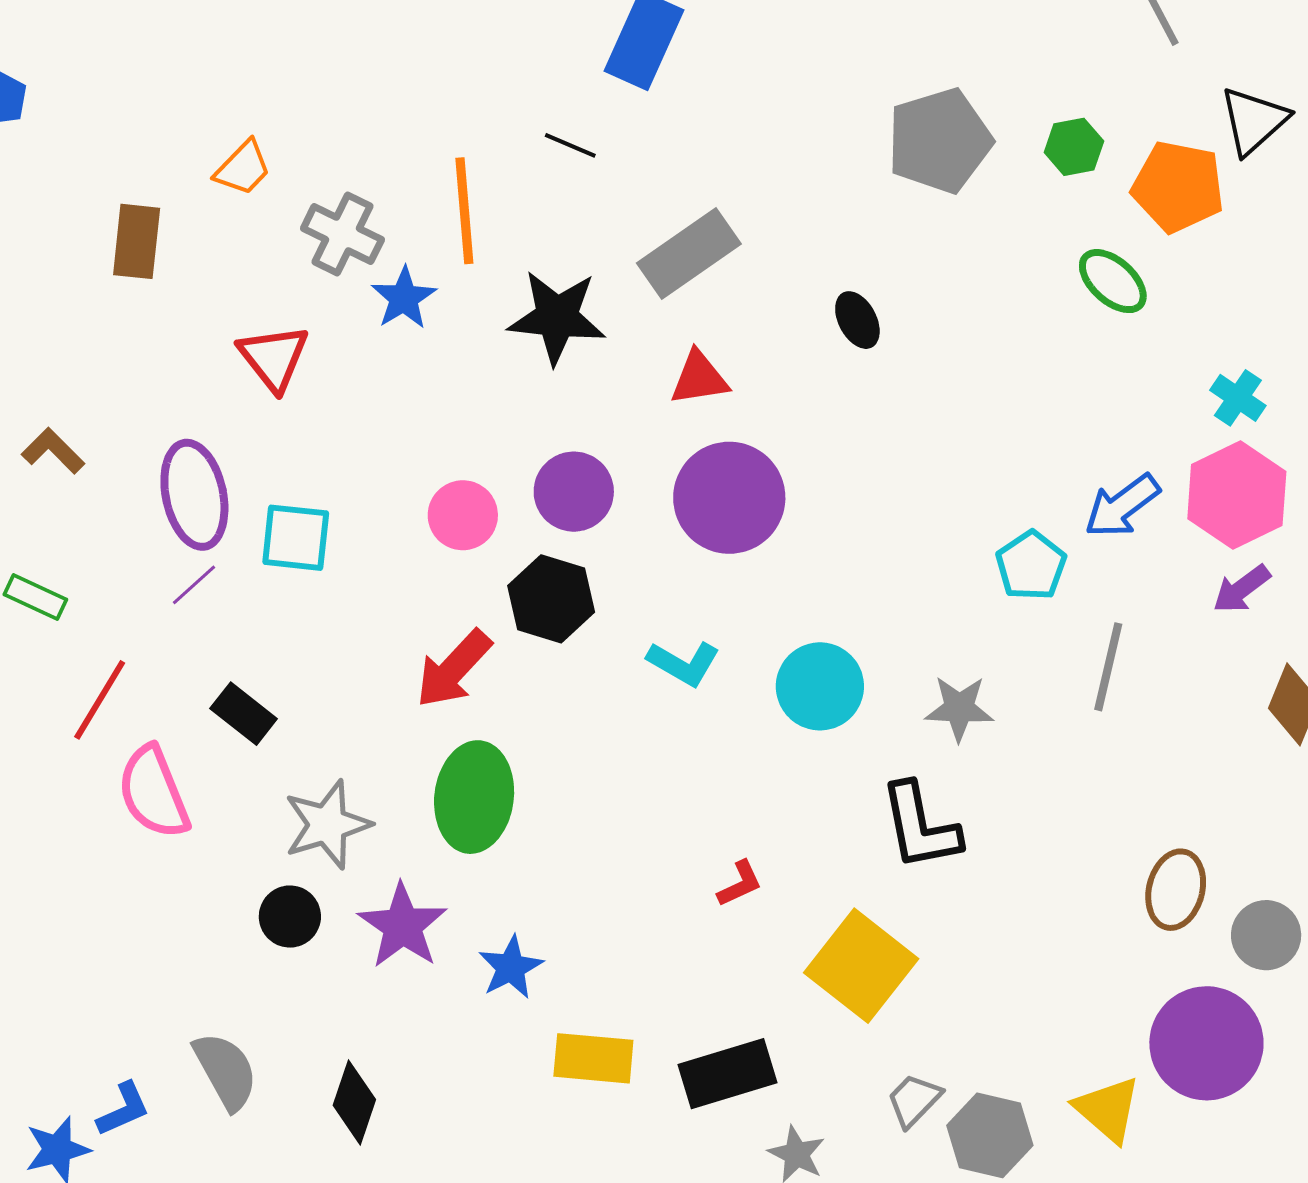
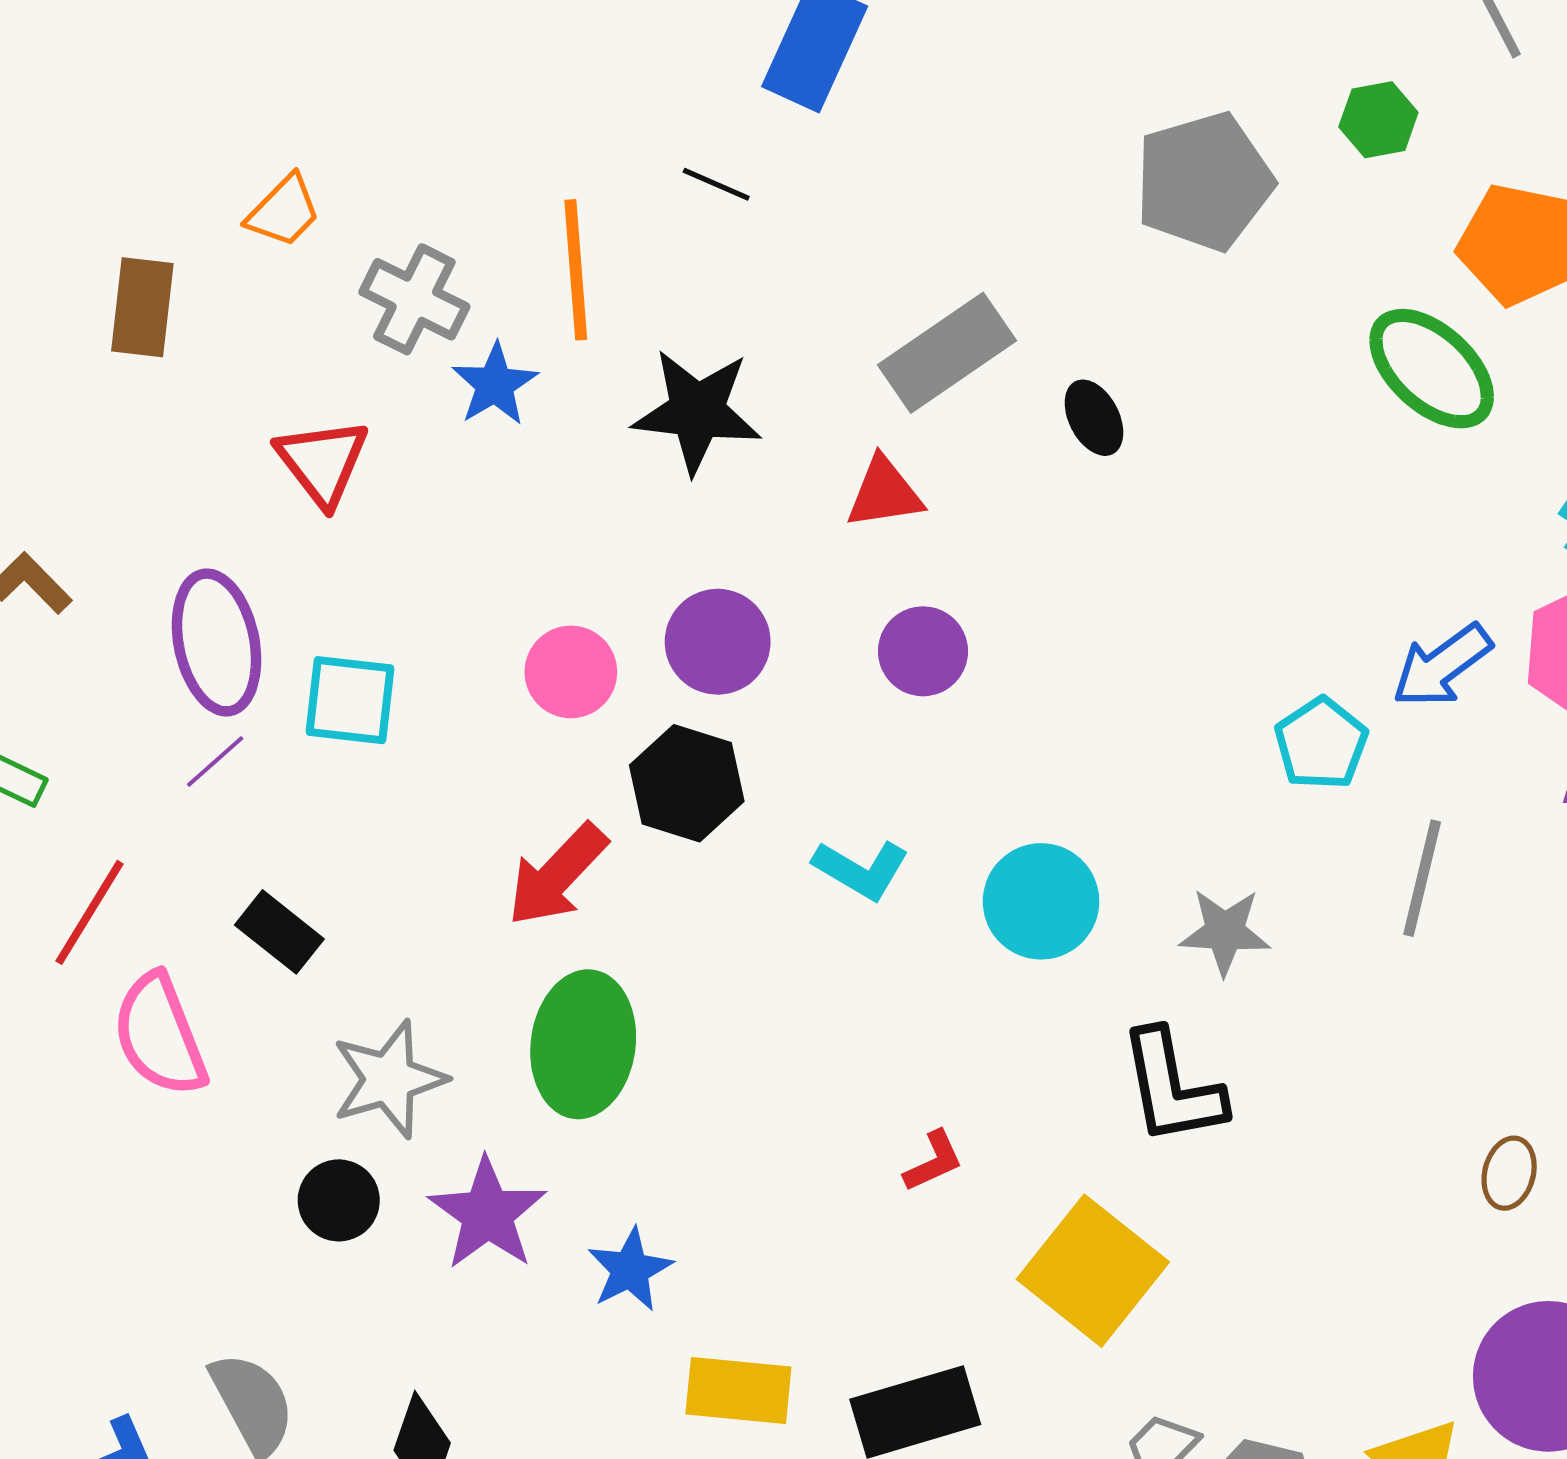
green hexagon: (1074, 147) -> (1378, 120), moved
gray rectangle: (689, 253) -> (947, 353), moved
green ellipse: (1113, 281) -> (1432, 369), size x1.4
purple circle: (729, 498) -> (923, 651), size x0.6
brown ellipse: (1176, 890) -> (1509, 1173), size x0.7

